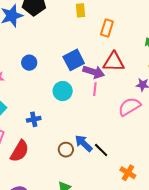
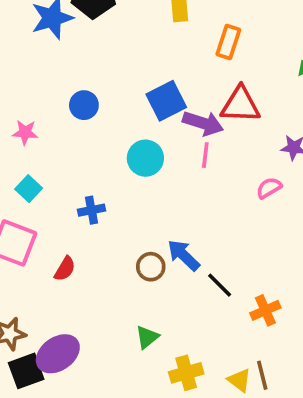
pink semicircle: (129, 107) -> (269, 188), size x0.6
black line: (101, 150) -> (220, 285), moved
red semicircle: (20, 151) -> (65, 269), size x0.6
orange cross: (128, 173) -> (265, 310), turned 35

